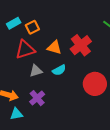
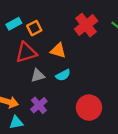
red cross: (81, 45) -> (86, 25), moved
red circle: (95, 84) -> (89, 108), moved

